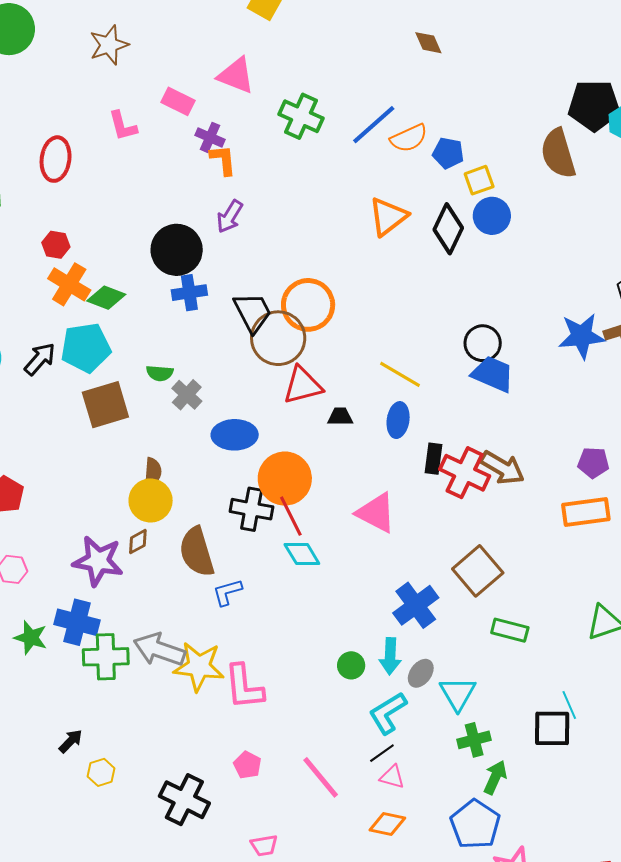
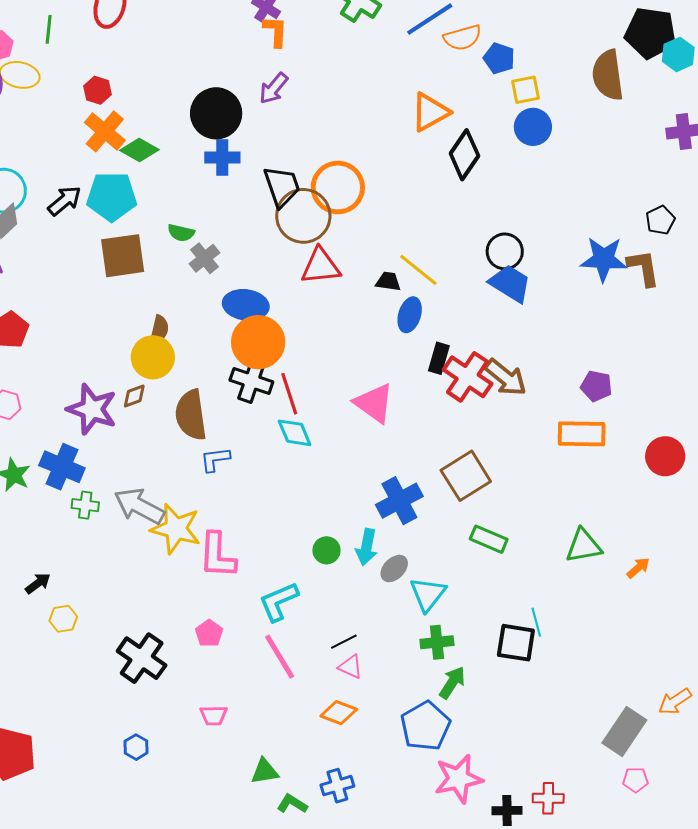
black diamond: (448, 229) -> (464, 155), moved
black trapezoid: (340, 417) -> (388, 281), moved
orange circle: (285, 479) -> (258, 342), moved
green cross: (106, 657) -> (85, 505), size x0.6
cyan L-shape: (388, 713) -> (279, 602), moved

